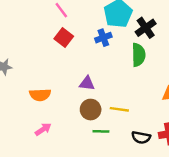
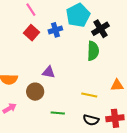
blue cross: (103, 38) -> (55, 30), moved
yellow line: (119, 109) -> (89, 95), moved
brown circle: (91, 110) -> (35, 92), moved

